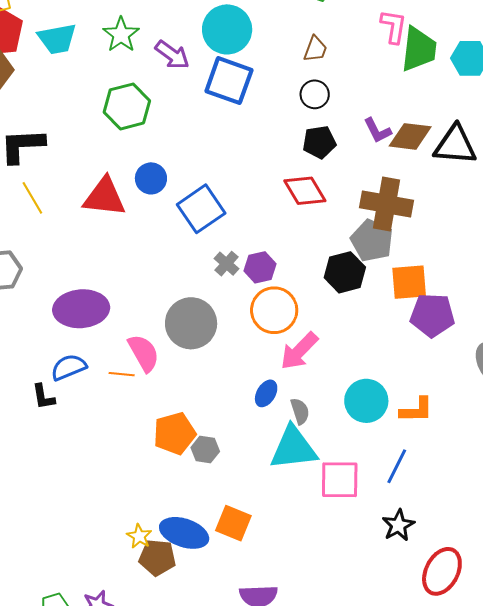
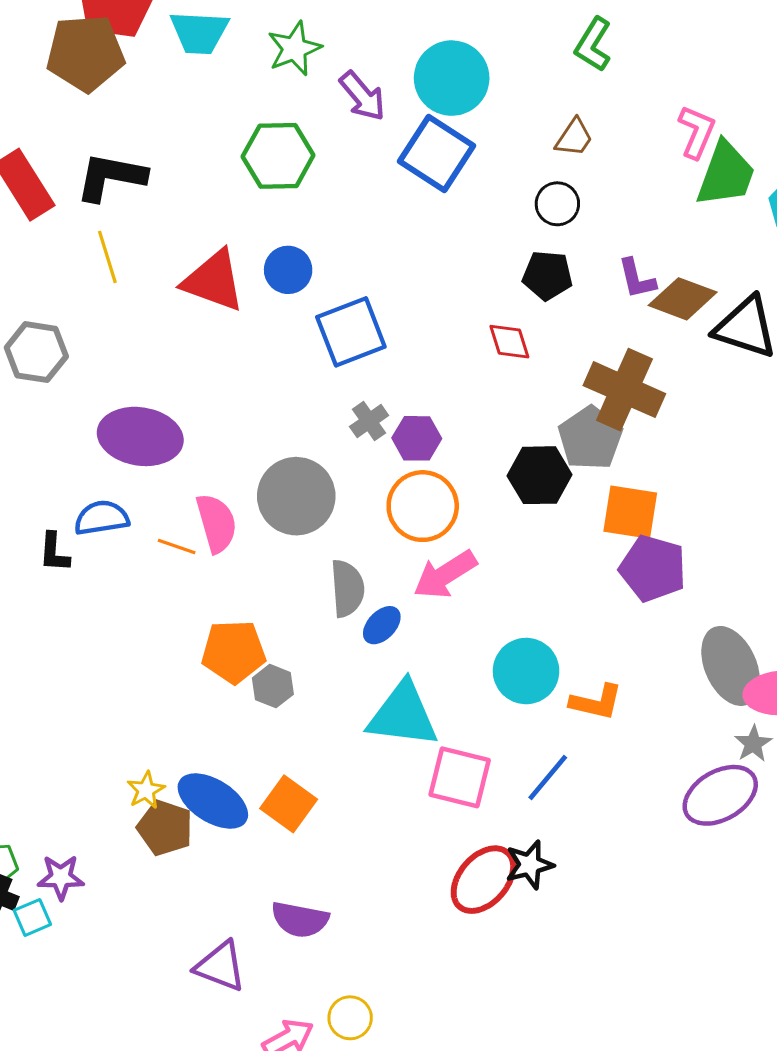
red diamond: (305, 191) -> (509, 342), size x0.7
gray semicircle: (300, 411) -> (347, 588), moved, size x1.4
red ellipse: (442, 571) -> (483, 880), moved

